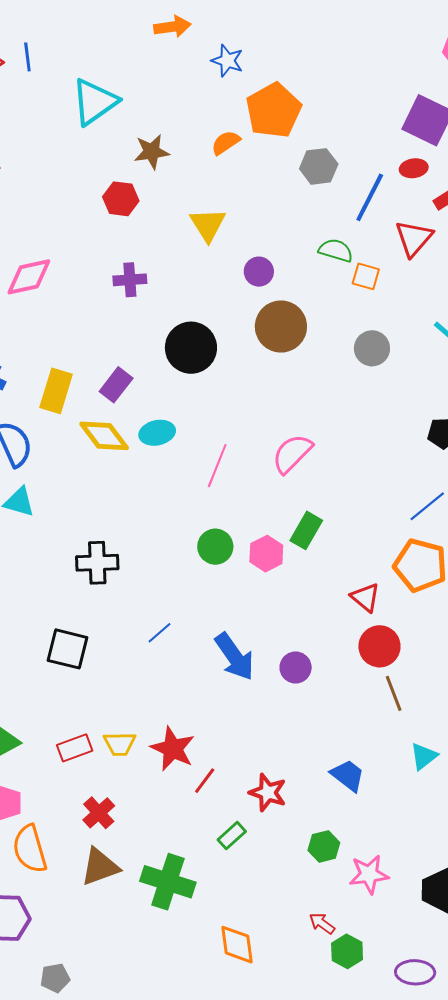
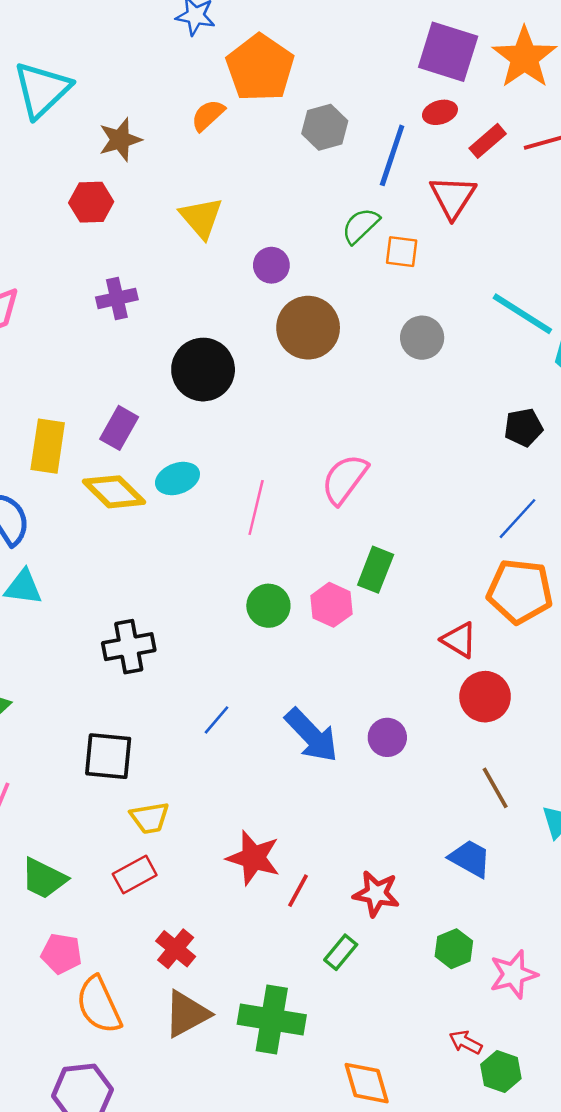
green semicircle: (336, 250) -> (361, 226), turned -52
brown line: (394, 693) -> (495, 788), moved
yellow trapezoid: (120, 744) -> (150, 818), moved

